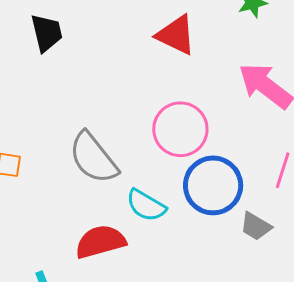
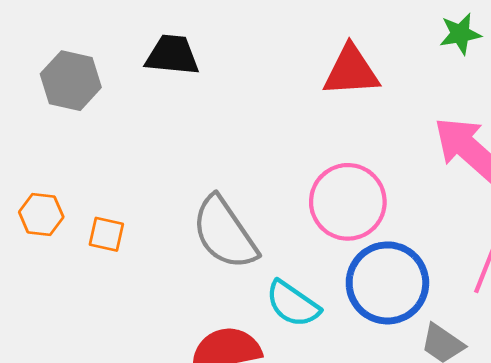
black trapezoid: (47, 33) -> (172, 55), turned -75
red triangle: (176, 35) -> (351, 71), turned -33

